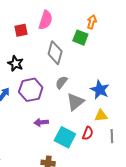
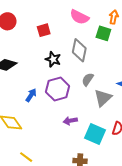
pink semicircle: (46, 20) -> (79, 17), moved, turned 102
black star: (16, 63) -> (53, 59), moved

